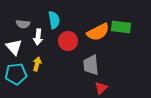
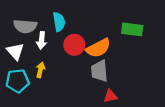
gray semicircle: (23, 24) -> (25, 26), size x1.5
orange semicircle: (98, 32) -> (98, 48), moved
red triangle: (101, 88) -> (110, 96), turned 32

